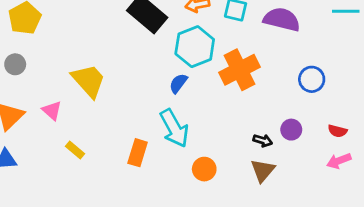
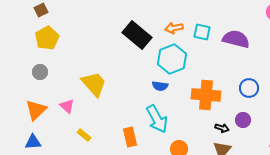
orange cross: (240, 70) -> (206, 95), moved, turned 32
blue circle: (312, 79) -> (249, 88), moved
blue semicircle: (178, 83) -> (160, 86), turned -119
orange rectangle: (138, 153) -> (130, 137), turned -30

